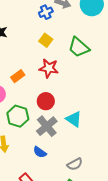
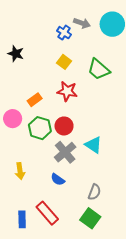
blue cross: (46, 12) -> (64, 33), turned -32
green hexagon: (18, 116) -> (40, 128), moved
gray semicircle: (75, 164) -> (94, 192), turned -42

